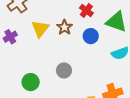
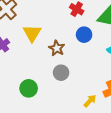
brown star: (64, 27) -> (57, 48), moved

